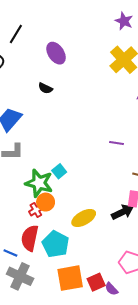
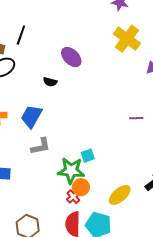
purple ellipse: (56, 53) -> (71, 57), moved
black semicircle: (45, 88) -> (50, 82), moved
cyan square: (59, 171) -> (88, 156), turned 32

